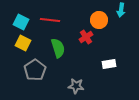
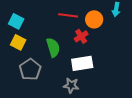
red line: (50, 20) -> (68, 15), moved
white rectangle: (109, 64) -> (82, 63), moved, size x1.5

